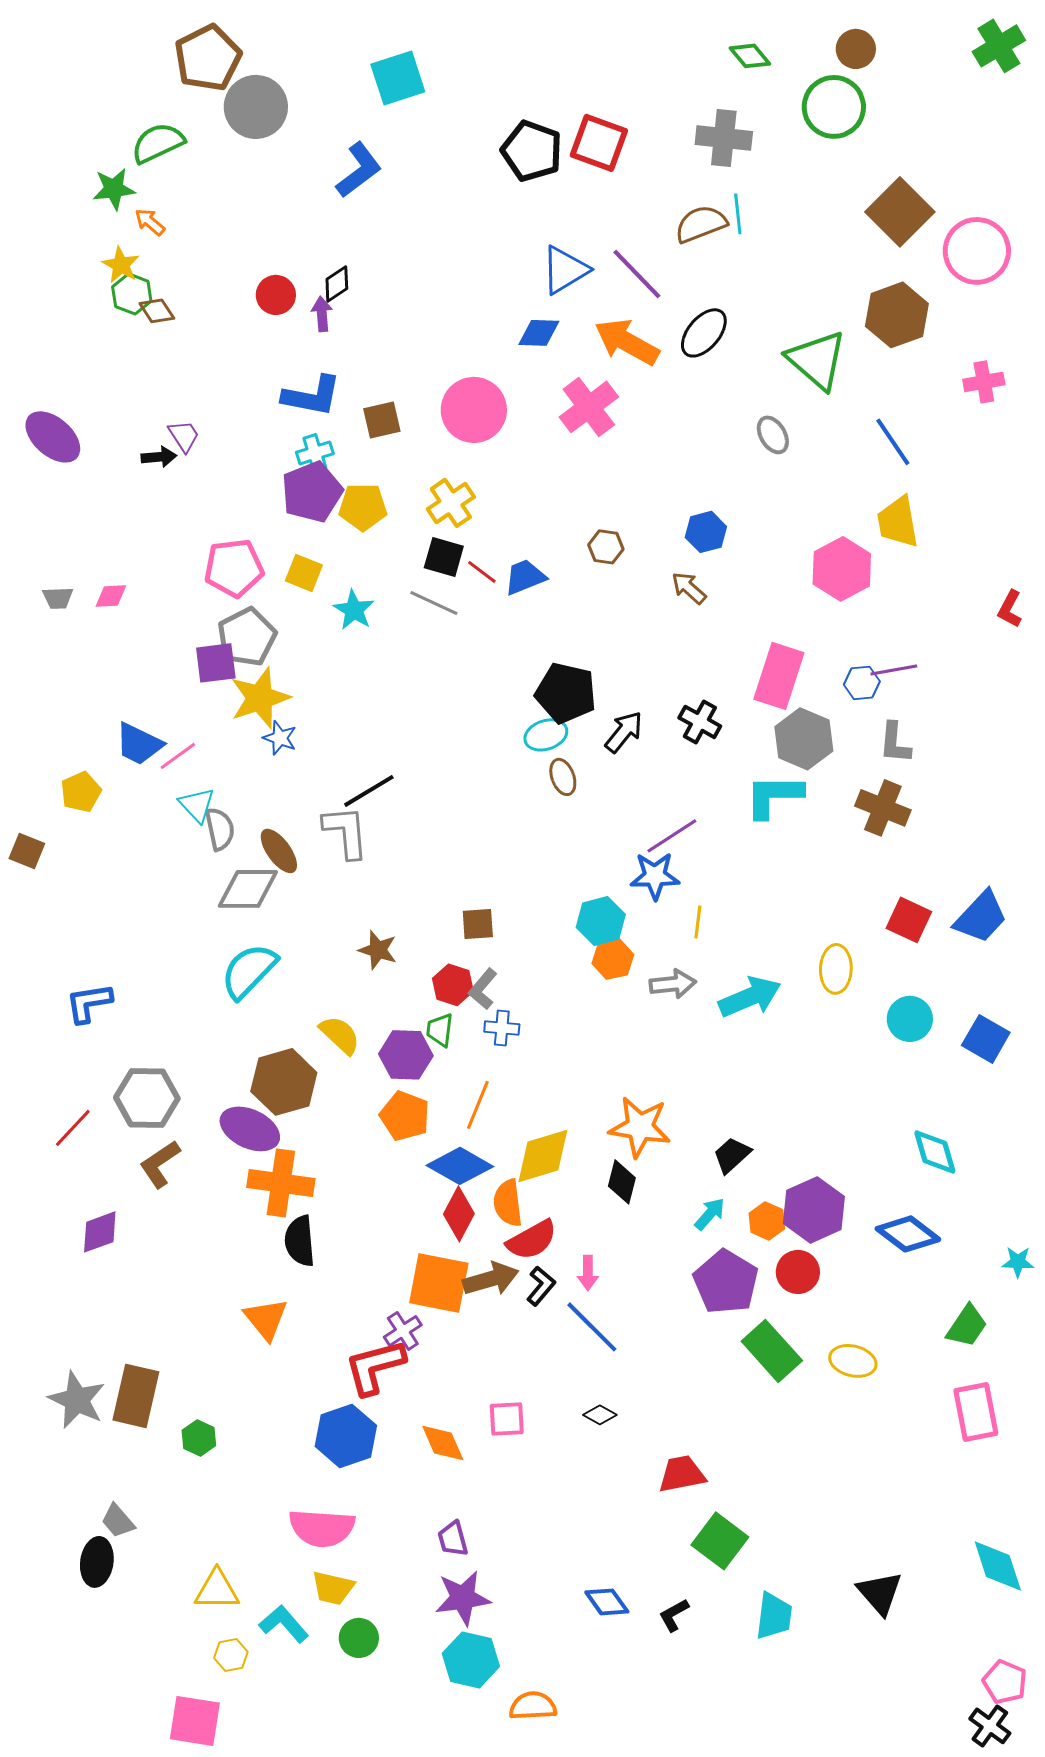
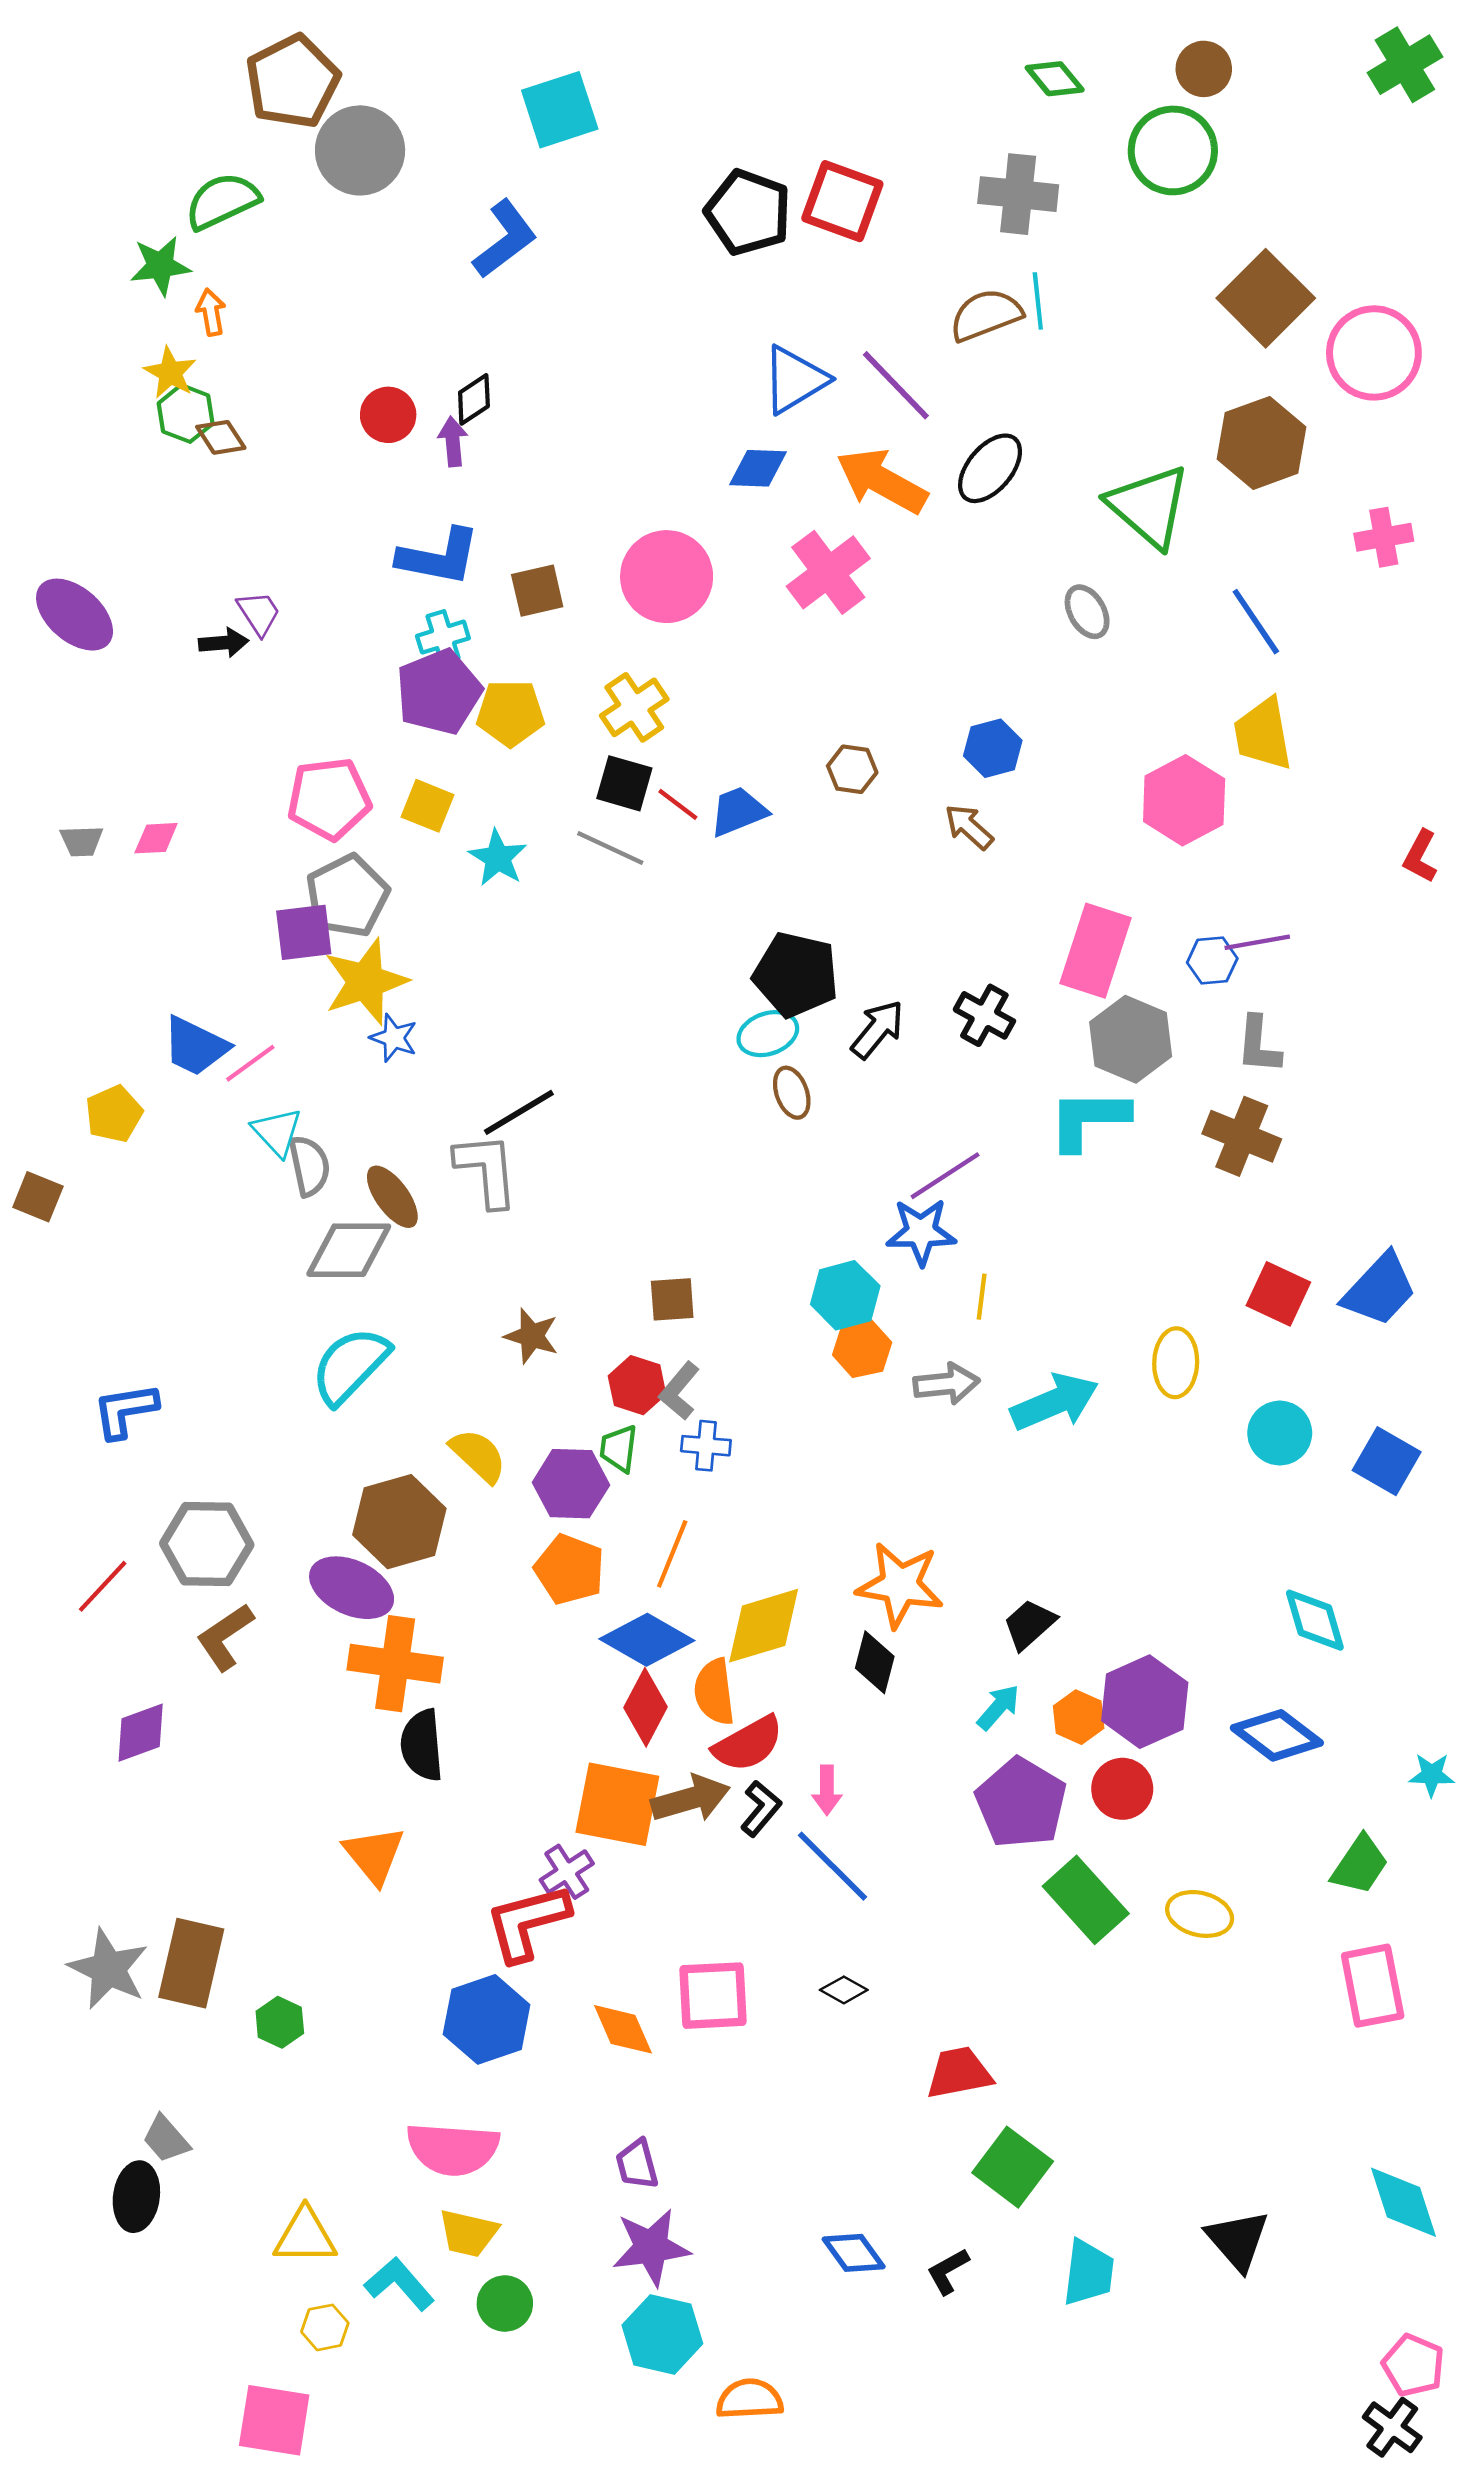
orange arrow: (150, 222) -> (211, 312), turned 40
pink square: (507, 1419) -> (713, 1996), size x1.4

